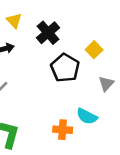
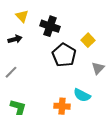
black cross: (48, 33) -> (50, 26), turned -30

